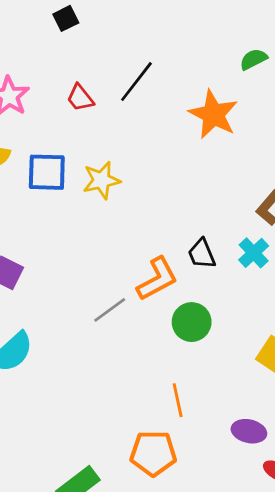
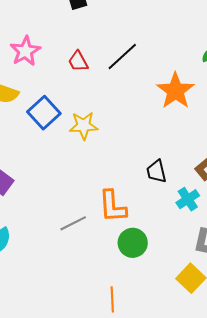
blue square: (47, 172) -> (44, 113), turned 36
black trapezoid: (202, 254) -> (156, 171), moved
orange L-shape: (157, 279) -> (113, 206), turned 105

